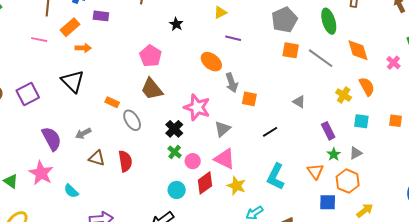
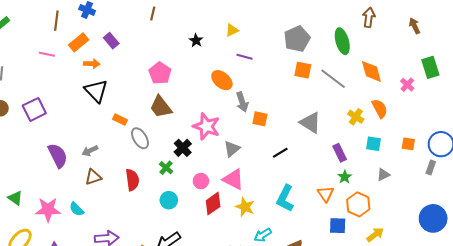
purple rectangle: (101, 16) -> (111, 41), moved, turned 42
black star: (176, 24) -> (196, 40), moved
black triangle: (73, 81) -> (96, 91), moved
gray triangle: (299, 102) -> (310, 123), size x1.6
green cross: (175, 152) -> (166, 168), moved
gray triangle: (356, 153) -> (383, 175), moved
brown triangle: (97, 158) -> (93, 177), moved, turned -36
pink star: (41, 173) -> (48, 210), moved, turned -30
cyan circle: (177, 190) -> (169, 200), moved

